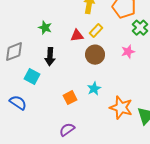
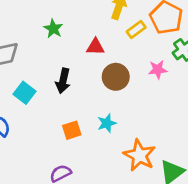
yellow rectangle: (96, 31) -> (136, 29), moved
pink star: (128, 52) -> (158, 70), moved
black arrow: (50, 57) -> (63, 81), moved

